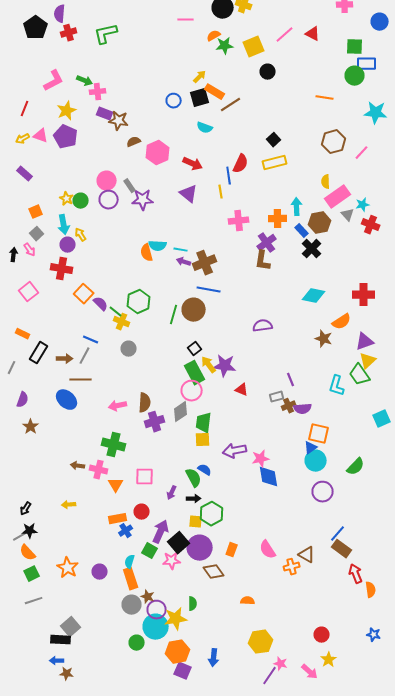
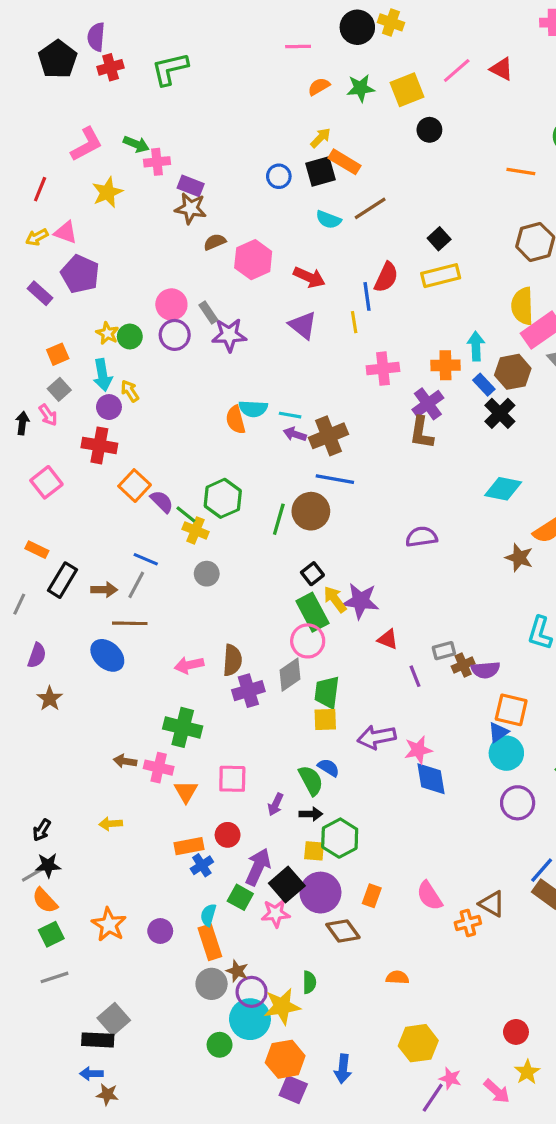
orange semicircle: (214, 36) -> (319, 87), moved
brown line: (231, 105) -> (370, 208), moved
purple rectangle: (105, 114) -> (191, 186), moved
purple pentagon: (66, 137) -> (80, 274), moved
yellow semicircle: (326, 182) -> (522, 306), size x1.6
purple line: (291, 380) -> (415, 676), moved

